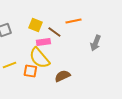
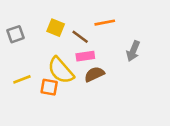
pink rectangle: (43, 42) -> (85, 56), moved
brown semicircle: (62, 76) -> (94, 74), moved

